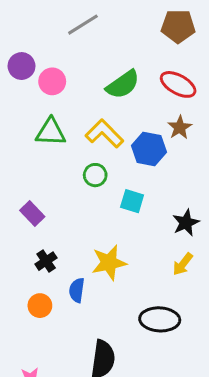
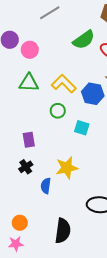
green semicircle: (123, 84) -> (84, 40), moved
purple rectangle: (32, 213) -> (29, 140), moved, turned 35
orange circle: (40, 306) -> (20, 223), moved

